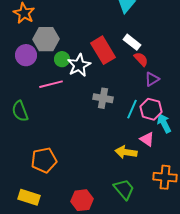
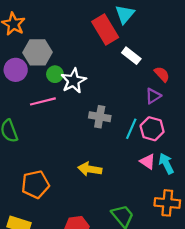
red rectangle: (103, 50) -> (105, 29), moved
red semicircle: (141, 59) -> (162, 74), moved
cyan arrow: (164, 123) -> (166, 164), moved
yellow arrow: (126, 152) -> (90, 169), moved

